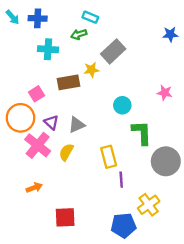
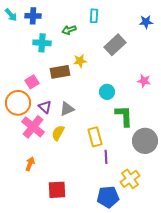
cyan rectangle: (90, 17) -> (94, 16), moved, turned 72
blue star: (170, 34) -> (146, 22), moved
gray rectangle: (113, 51) -> (115, 45), moved
orange arrow: (34, 188) -> (30, 164), turned -48

